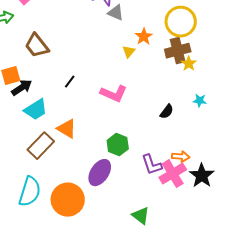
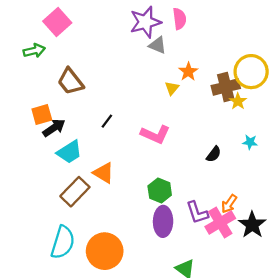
yellow circle: (181, 22) -> (251, 72), moved
orange arrow: (181, 157) -> (229, 204), turned 120
purple ellipse: (100, 173) -> (163, 221), moved, turned -32

